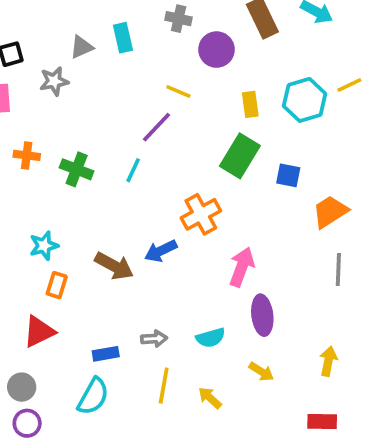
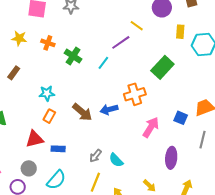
yellow rectangle: (250, 104) -> (180, 32), moved
blue square: (288, 175) -> (181, 118), moved
purple ellipse: (262, 315) -> (171, 158), moved
cyan semicircle: (211, 338) -> (116, 160), moved, turned 49
gray arrow: (154, 339) -> (96, 156), turned 120
blue rectangle: (106, 354) -> (58, 149), moved
gray circle: (22, 387) -> (29, 168), moved

